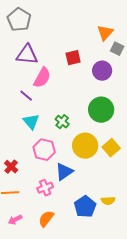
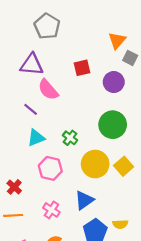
gray pentagon: (19, 20) -> (47, 26), moved
pink semicircle: (42, 78) -> (48, 90), turned 110
cyan triangle: (31, 122) -> (36, 138), turned 48
blue triangle: (64, 172) -> (84, 200), moved
pink cross: (45, 188) -> (51, 210), turned -35

